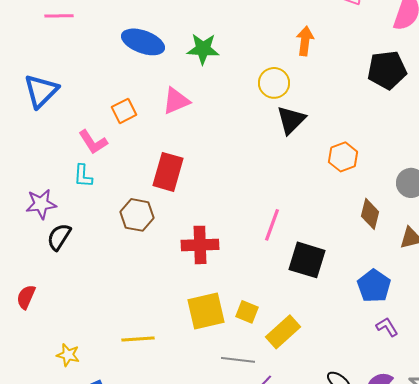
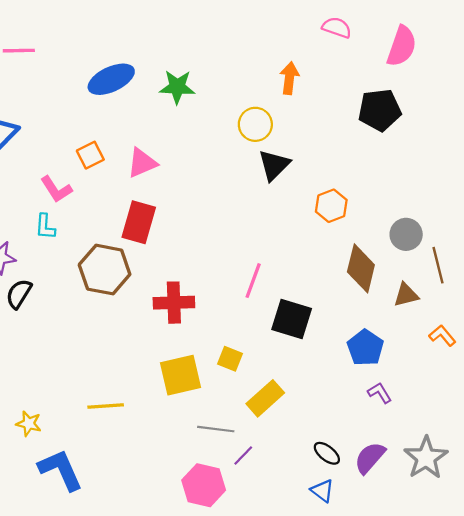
blue ellipse: (143, 42) -> (111, 79), turned -45
pink triangle: (176, 101) -> (142, 163), moved
brown diamond: (370, 214) -> (361, 268), size x1.4
brown hexagon: (137, 215) -> (105, 270), size x1.4
yellow square: (247, 312) -> (230, 359), moved

